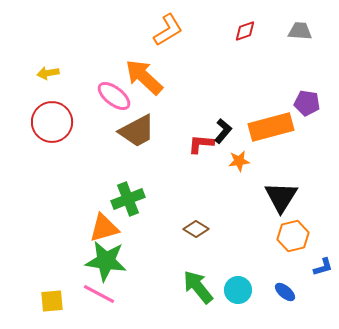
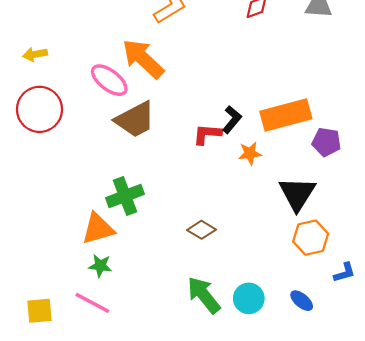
purple pentagon: (307, 103) -> (326, 142), moved
green star: (106, 261) -> (100, 266), size x0.5

